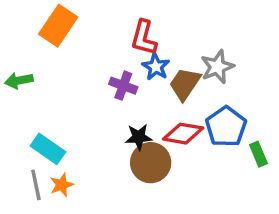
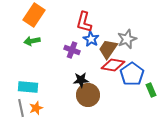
green arrow: (19, 80) -> (32, 41), moved
red diamond: (183, 134) -> (113, 65), moved
cyan rectangle: (48, 149) -> (28, 87), turned -30

